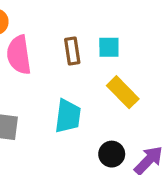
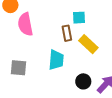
brown rectangle: (72, 51) -> (67, 33), moved

